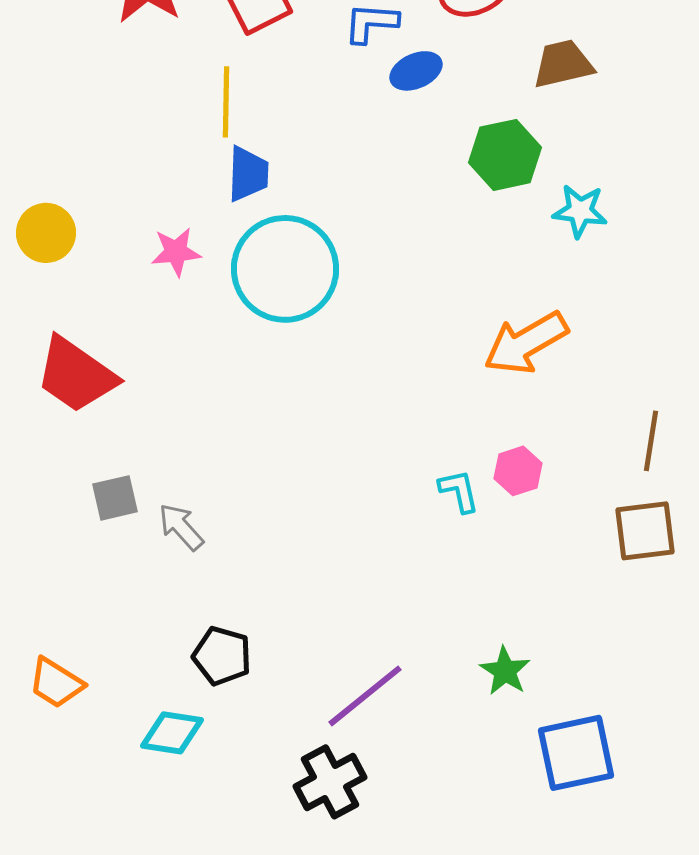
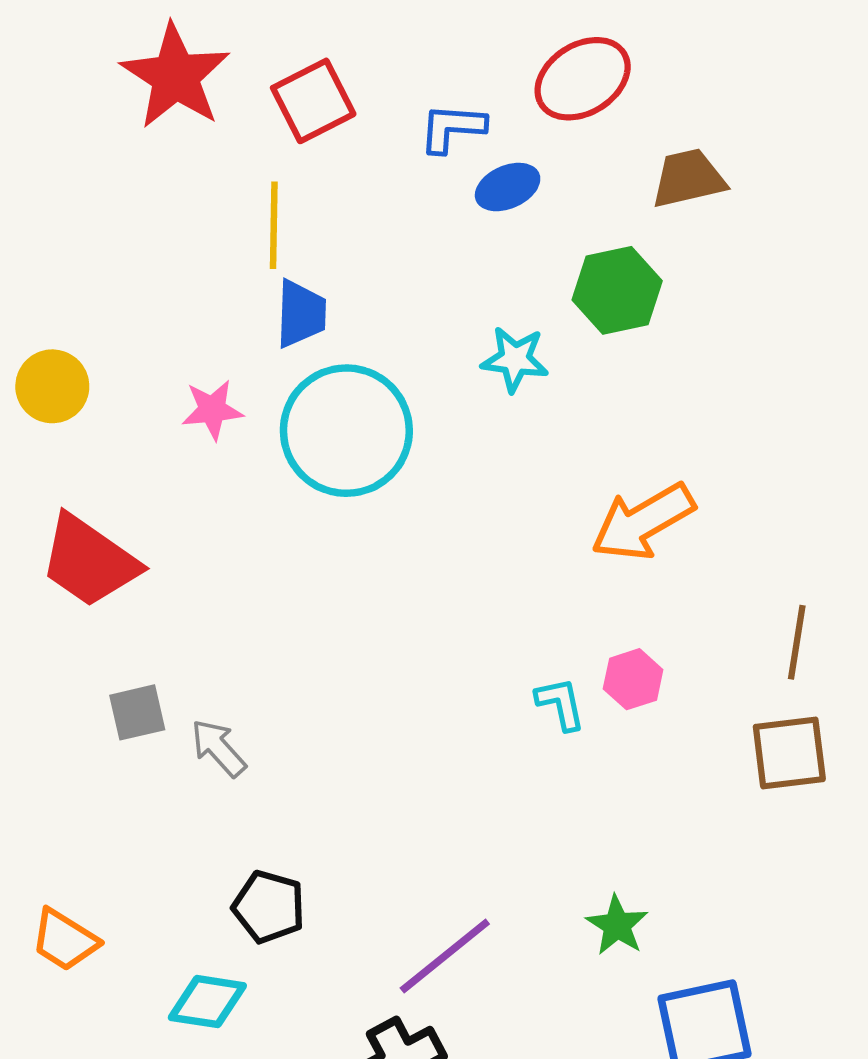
cyan star: (580, 211) -> (515, 359), moved

